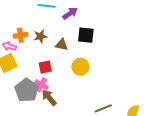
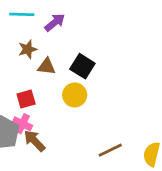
black square: (86, 35) -> (82, 66), moved, turned 30
brown star: (40, 36) -> (28, 49), moved

